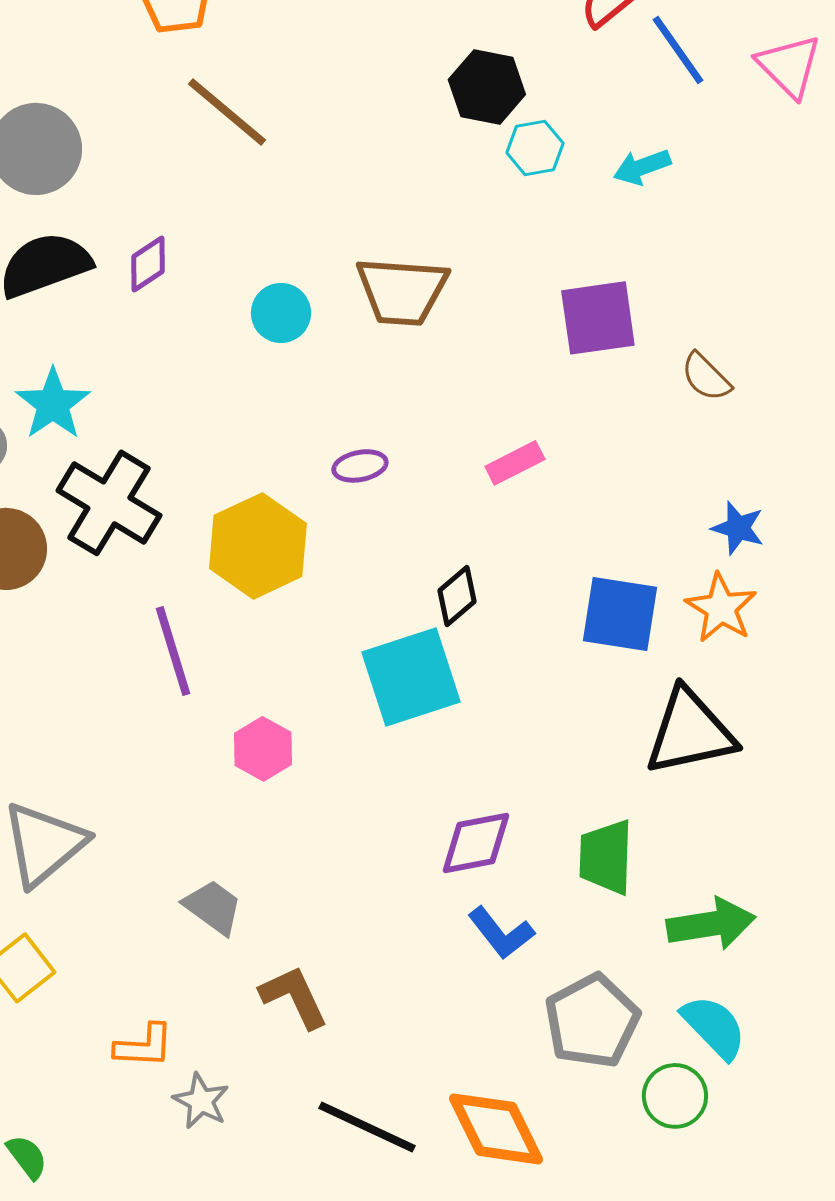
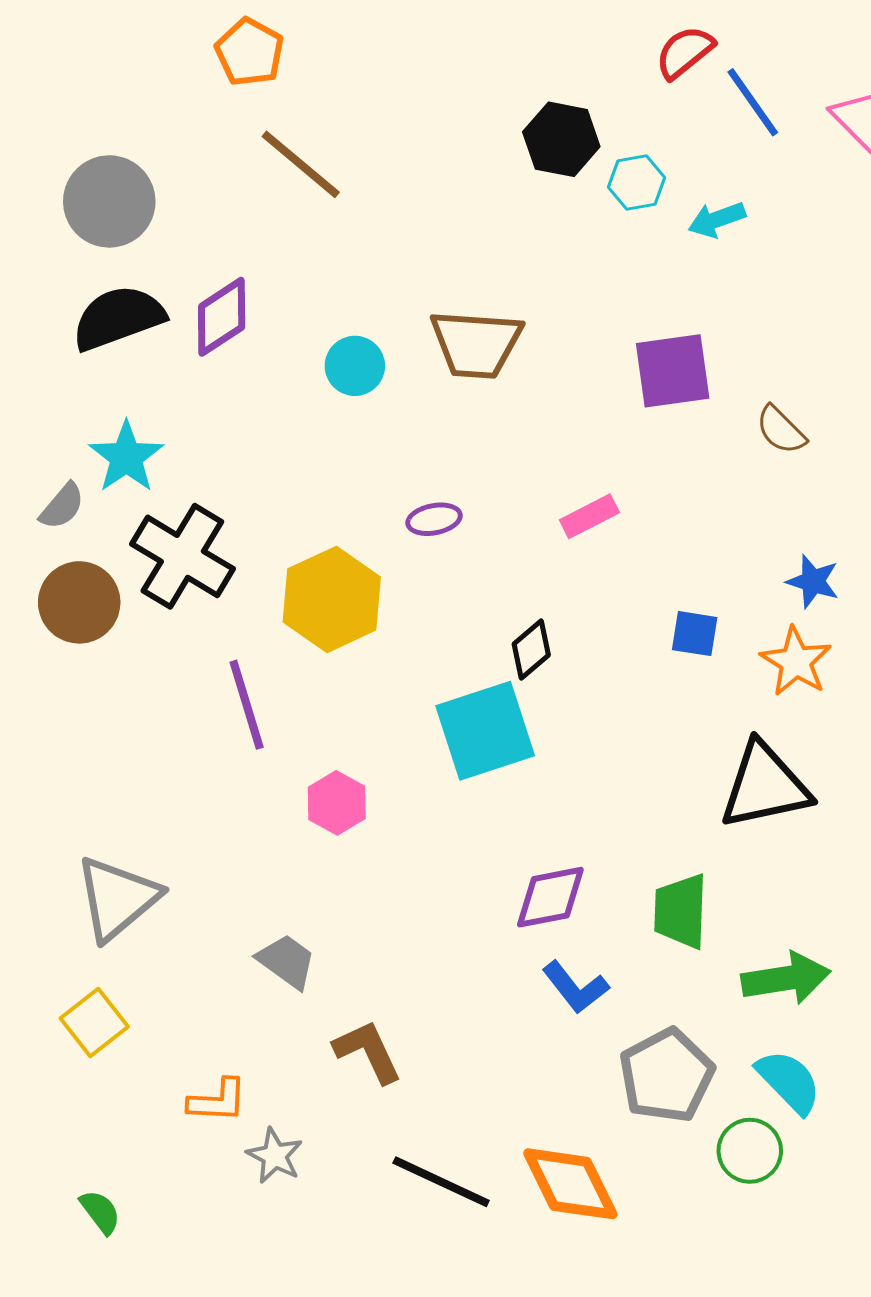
cyan hexagon: (535, 148) -> (637, 182), moved
purple diamond: (148, 264) -> (222, 317), size x1.4
blue square: (620, 614) -> (695, 634), moved, size x0.6

